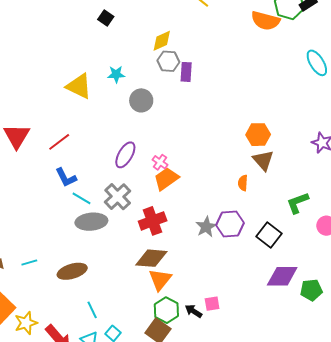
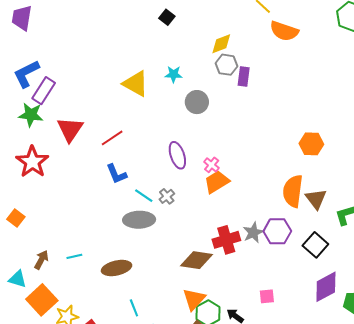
orange semicircle: (265, 21) -> (284, 31), moved
purple ellipse: (125, 155) -> (177, 155), turned -52
brown triangle: (263, 160) -> (316, 199), moved
orange semicircle: (243, 183) -> (293, 191), size x2.0
gray cross: (118, 197) -> (167, 196), size x0.6
cyan line: (82, 198) -> (144, 196), moved
red cross: (153, 221) -> (226, 240), moved
purple diamond: (282, 276) -> (326, 287), turned -32
orange triangle: (160, 280) -> (194, 299), moved
pink square: (212, 304) -> (267, 296), moved

